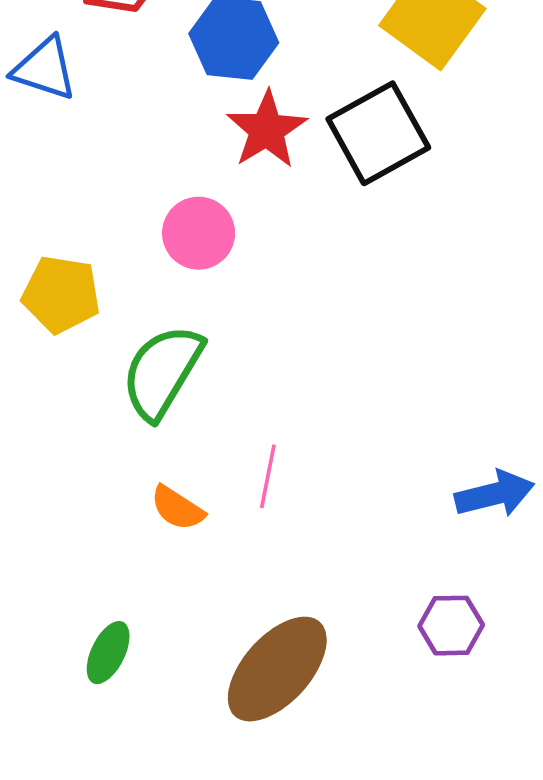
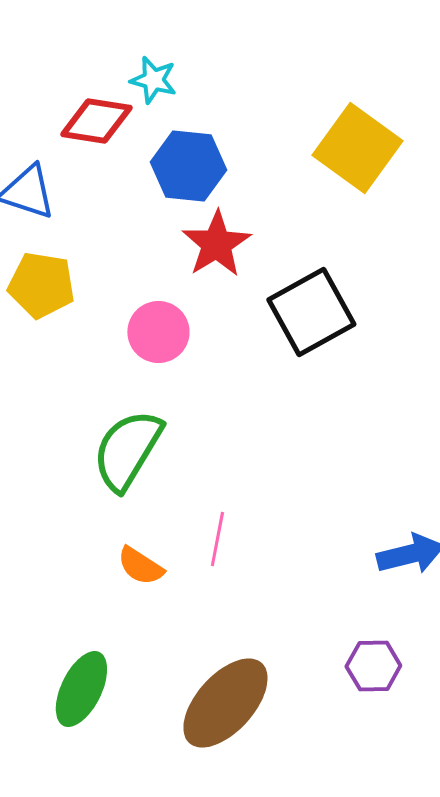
black square: (378, 133) -> (311, 312), moved
yellow pentagon: (61, 294) -> (41, 285), moved
green ellipse: (108, 653) -> (81, 689), size x1.4

